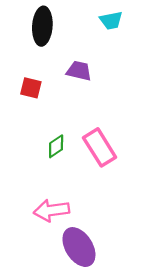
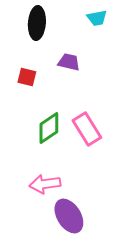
green diamond: (56, 146) -> (49, 128), size x1.5

